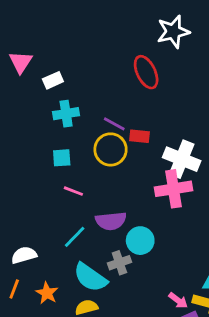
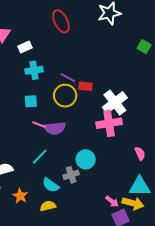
red ellipse: (146, 72) -> (61, 21), moved
white cross: (182, 159) -> (115, 102), turned 30
purple semicircle: (111, 221) -> (55, 128), moved
cyan semicircle: (90, 277) -> (51, 185), size x0.7

